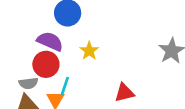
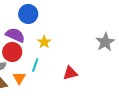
cyan line: (65, 86) -> (35, 65), moved

